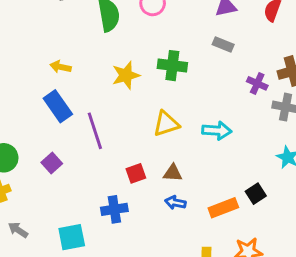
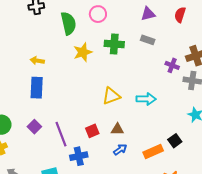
green cross: (172, 66) -> (114, 44), moved
yellow star: (126, 75) -> (83, 52), moved
blue rectangle: (58, 106) -> (37, 88), turned 40
purple line: (95, 131) -> (61, 134), moved
blue arrow: (175, 203) -> (120, 150), turned 136

